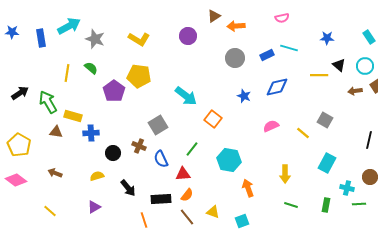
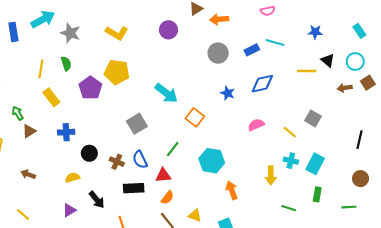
green semicircle: (91, 68) -> (66, 64), turned 32
green arrow: (48, 102) -> (18, 113), moved, size x0.6
yellow rectangle: (73, 116) -> (51, 97), moved, turned 36
brown triangle: (56, 132) -> (29, 131), turned -40
brown cross: (139, 146) -> (117, 162), moved
black arrow: (128, 188) -> (97, 200), moved
cyan cross: (347, 188) -> (291, 161), moved
black rectangle: (161, 199) -> (134, 188), moved
green line: (291, 205) -> (289, 208), moved
green rectangle: (326, 205) -> (317, 194), moved

